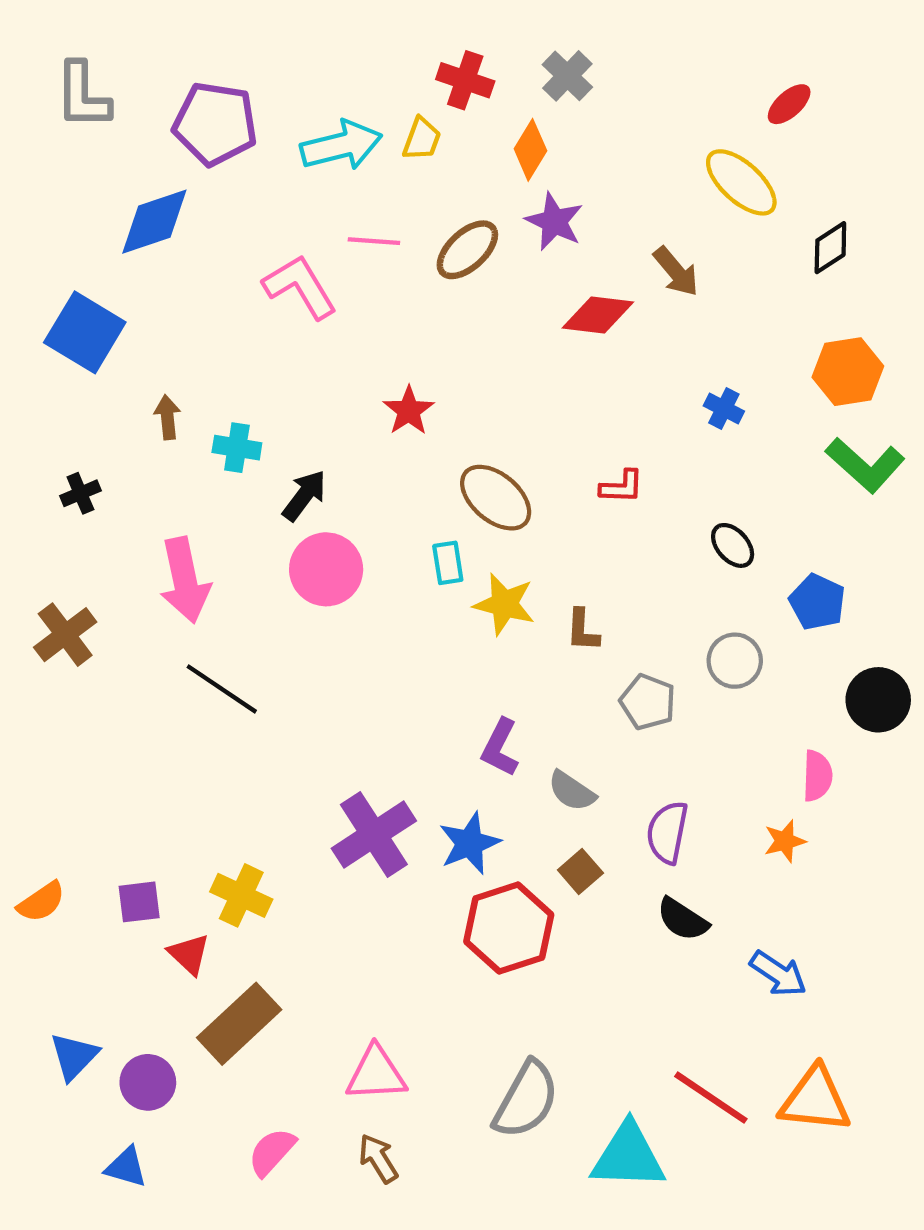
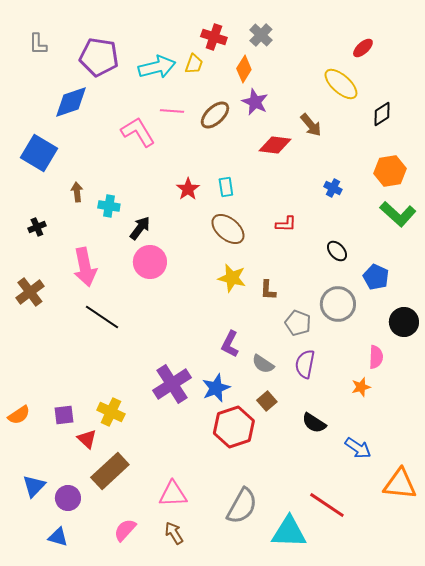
gray L-shape: (83, 95) -> (38, 44), size x0.7
cyan rectangle: (448, 563) -> (226, 187), moved
gray circle: (735, 661) -> (338, 304), size x1.4
purple semicircle: (667, 832) -> (305, 364), moved
orange triangle: (815, 1100) -> (400, 484), moved

